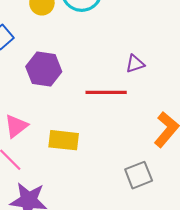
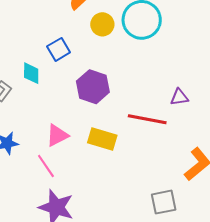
yellow rectangle: (64, 140) -> (102, 139), moved

